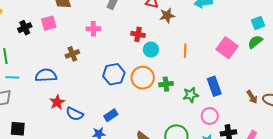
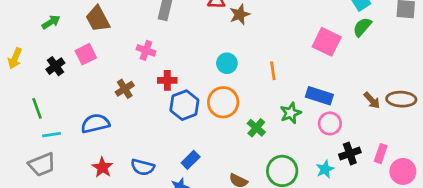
pink cross: (93, 29) -> (146, 50), turned 32
red cross: (138, 34) -> (167, 80), moved
orange line: (185, 51) -> (273, 71), moved
green cross: (166, 84) -> (256, 128), moved, turned -32
blue rectangle: (214, 86) -> (319, 96), turned -42
red star: (57, 102) -> (102, 167), moved
pink circle: (210, 116) -> (330, 123), moved

